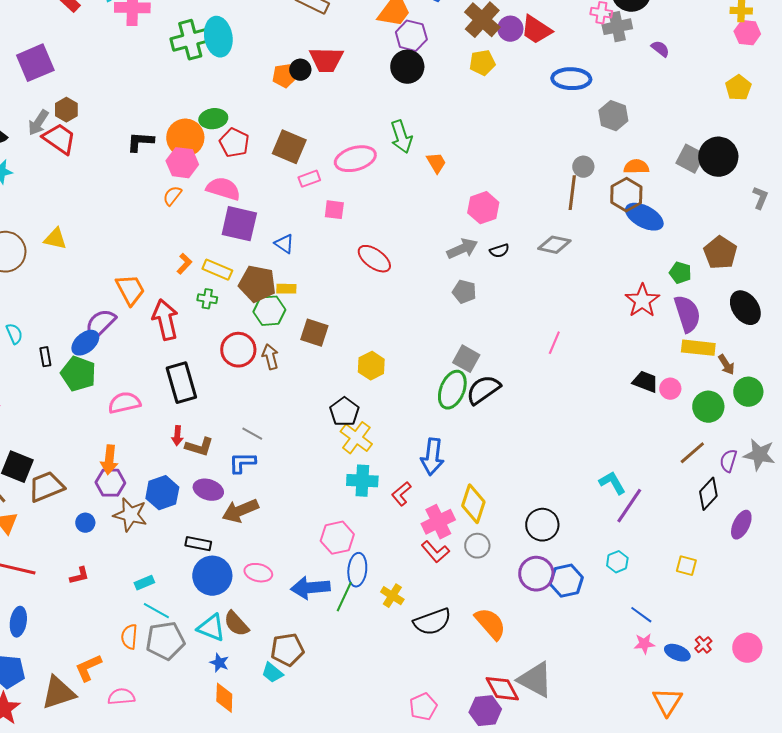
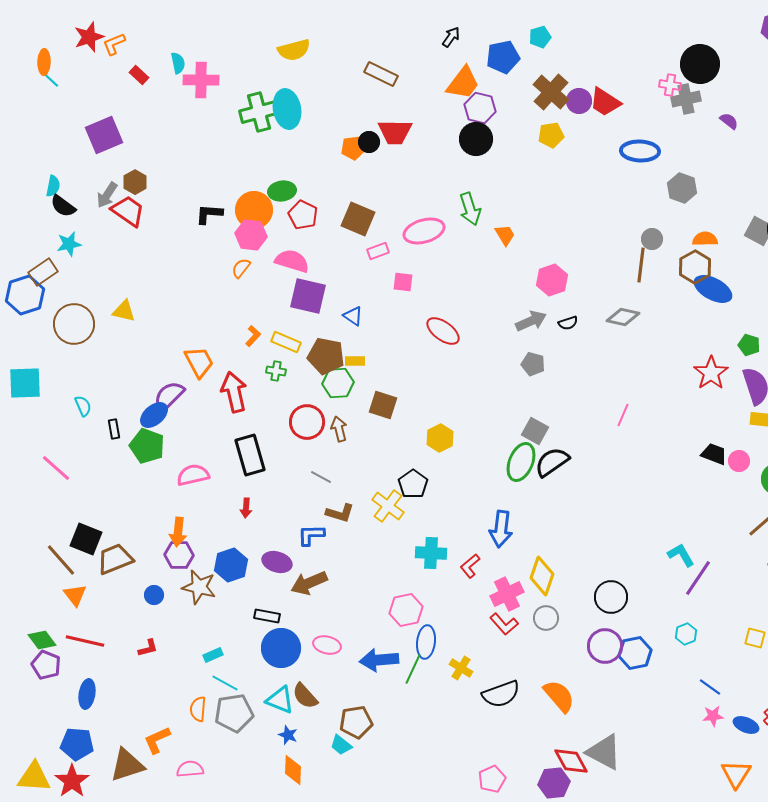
gray line: (252, 434) -> (321, 477), moved
yellow cross: (356, 438) -> (388, 506), moved
brown L-shape: (199, 447) -> (340, 513), moved

